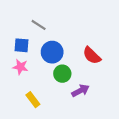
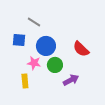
pink star: (20, 67) -> (34, 63), moved
yellow rectangle: (33, 100) -> (25, 81), moved, turned 32

